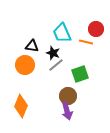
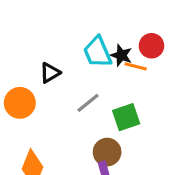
black triangle: (32, 46) -> (50, 73), turned -40
black star: (53, 53) -> (121, 55), moved
orange circle: (25, 65) -> (20, 103), moved

